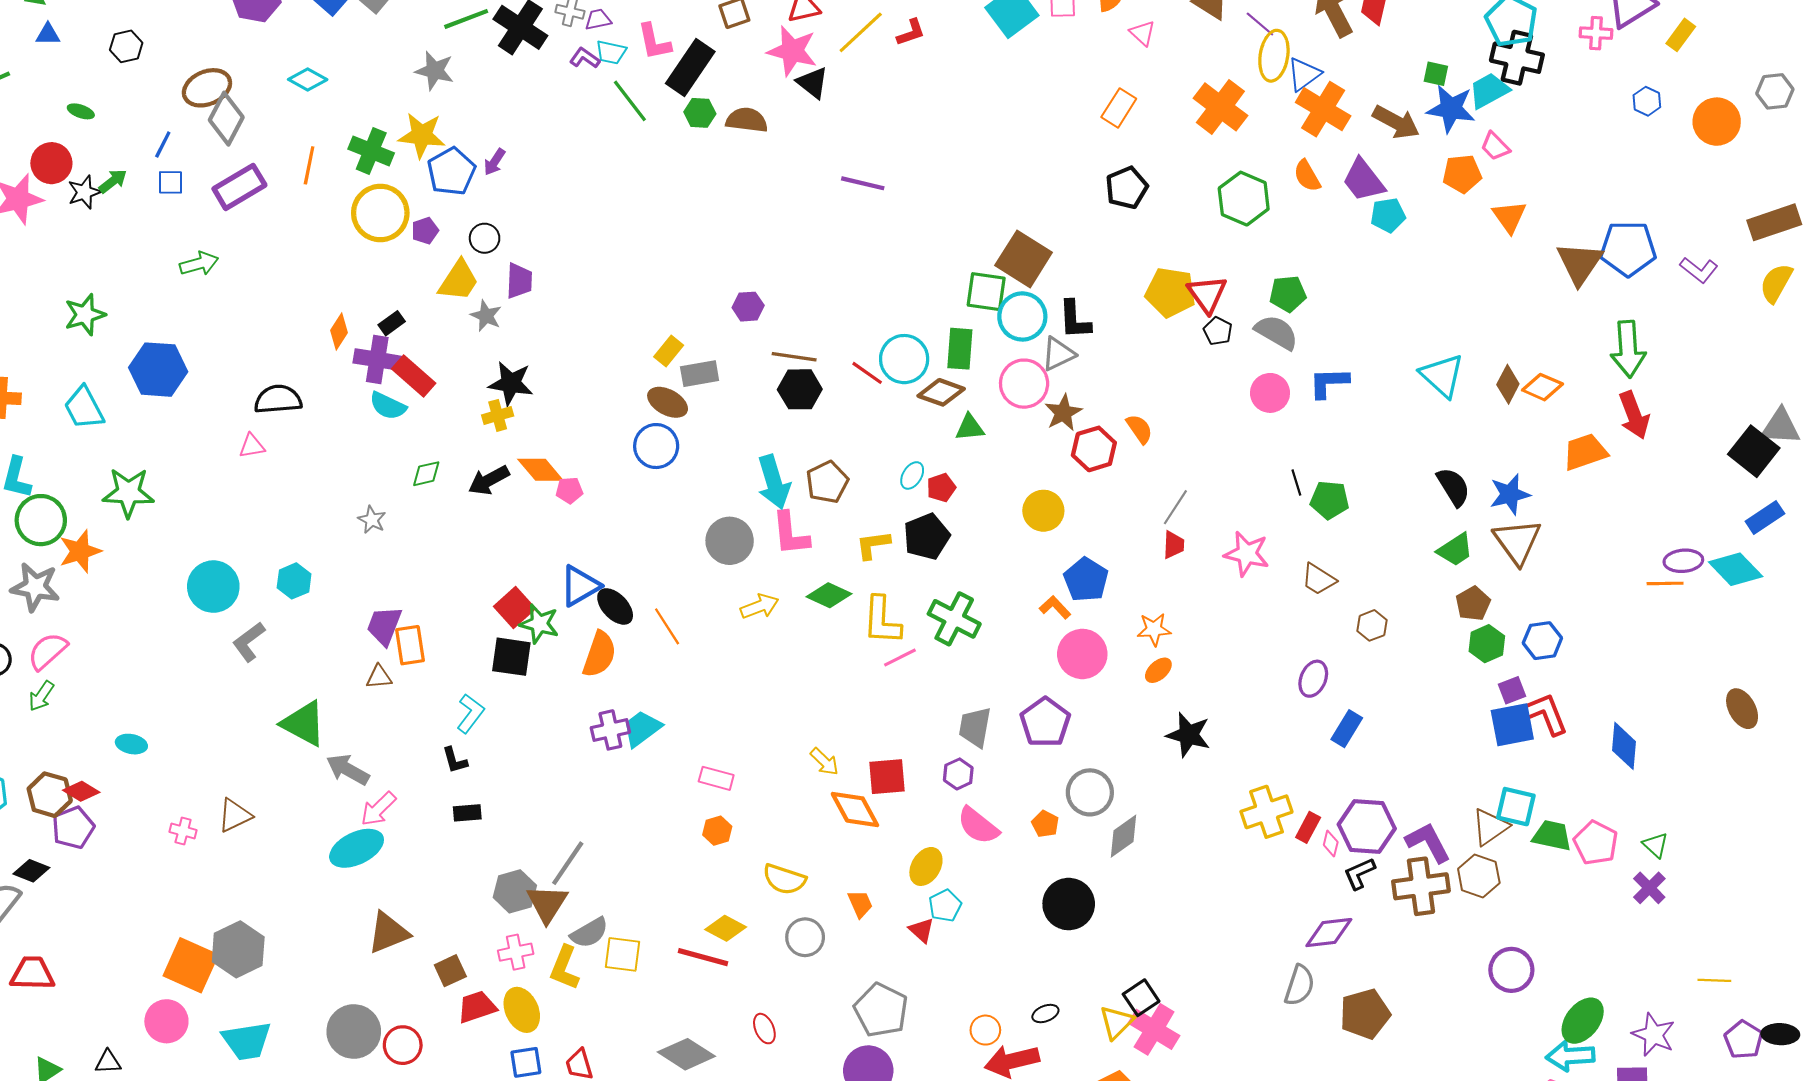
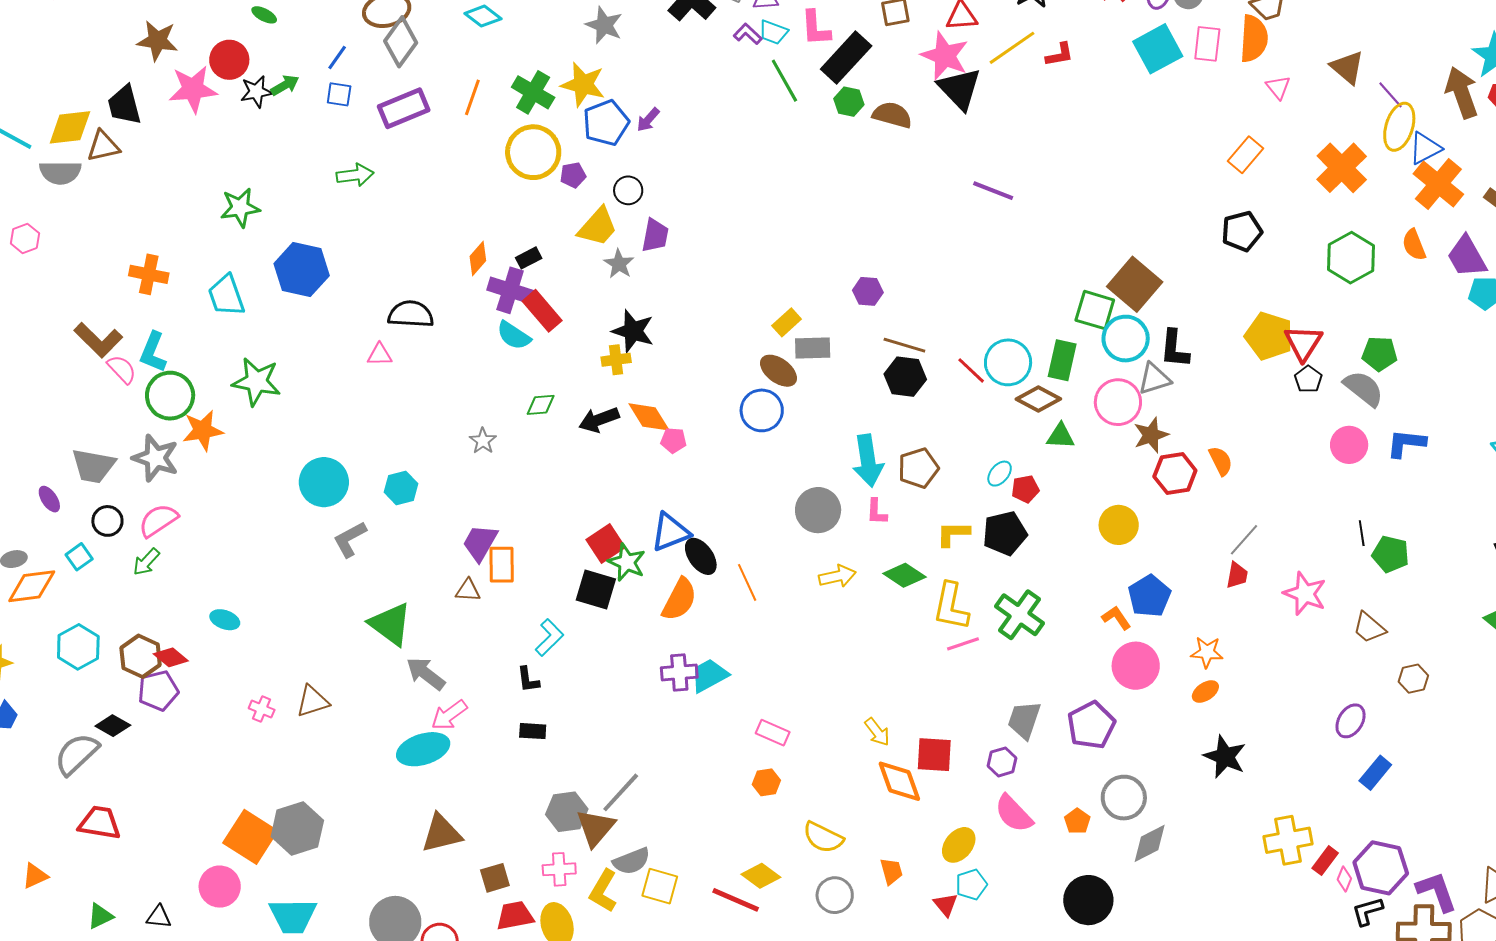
black triangle: (812, 83) -> (960, 89), size x1.4
pink L-shape: (790, 534) -> (877, 512), size x0.6

